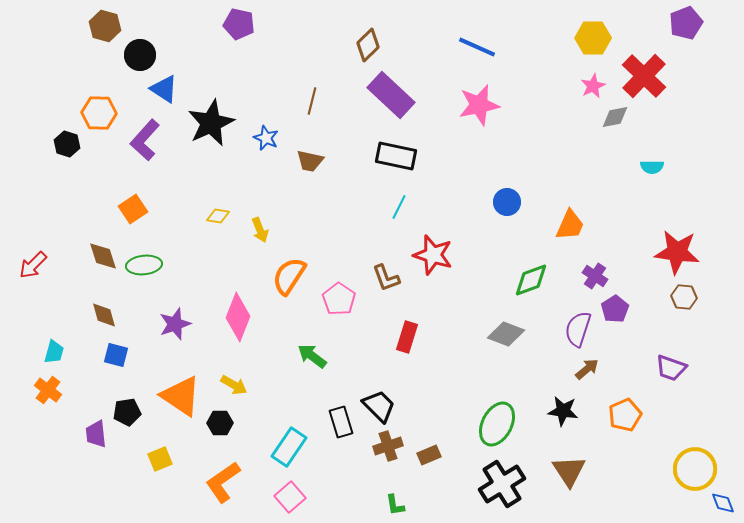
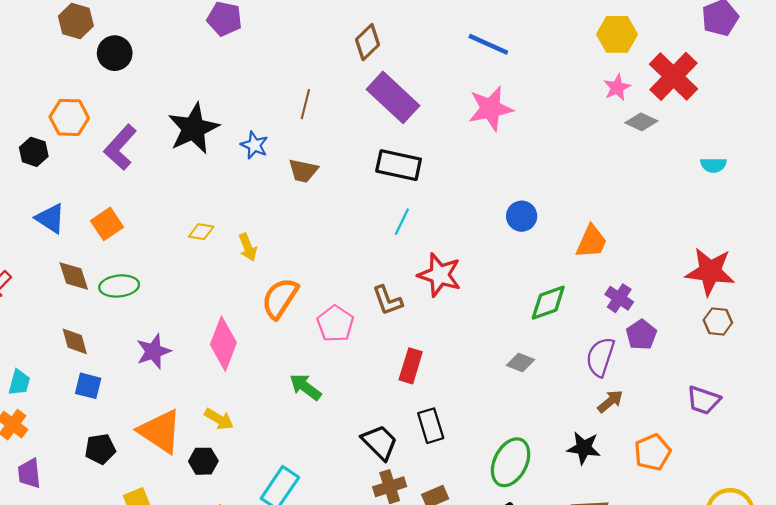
blue triangle: (164, 89) -> (50, 218), moved
gray diamond: (615, 117) -> (641, 122), turned 36
cyan semicircle: (652, 167) -> (713, 165), moved
gray diamond: (506, 334) -> (521, 362), size x0.7
black rectangle: (341, 422) -> (431, 426), moved
purple trapezoid: (96, 434) -> (29, 473), moved

